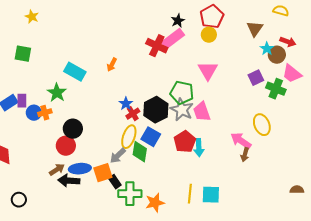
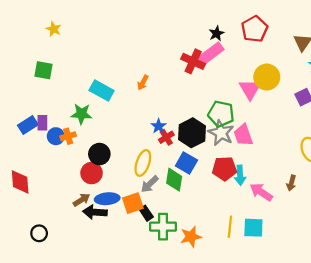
yellow circle: (209, 35) -> (267, 77), moved, size x1.5
green star: (57, 93) -> (81, 114), turned -30
yellow ellipse: (129, 137) -> (143, 163), moved
pink arrow: (241, 141) -> (261, 192), moved
red pentagon: (185, 142) -> (224, 169), turned 30

